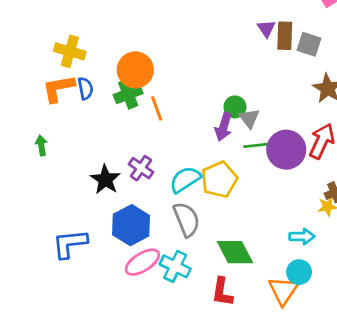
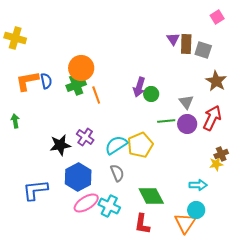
yellow cross: (70, 51) -> (15, 38), moved
gray triangle: (249, 118) -> (186, 102), moved
purple arrow: (224, 127) -> (139, 87), moved
purple circle: (286, 150) -> (187, 124), size x0.7
black star: (105, 180) -> (60, 145), turned 30
gray semicircle: (187, 219) -> (117, 173), size x0.7

